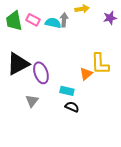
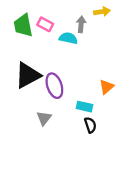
cyan semicircle: (53, 23) -> (68, 38), moved
black semicircle: (72, 107) -> (90, 125), turned 48

